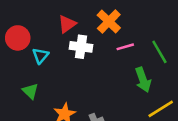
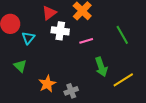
pink line: (125, 47) -> (86, 41), moved
green arrow: (143, 80) -> (101, 67), moved

